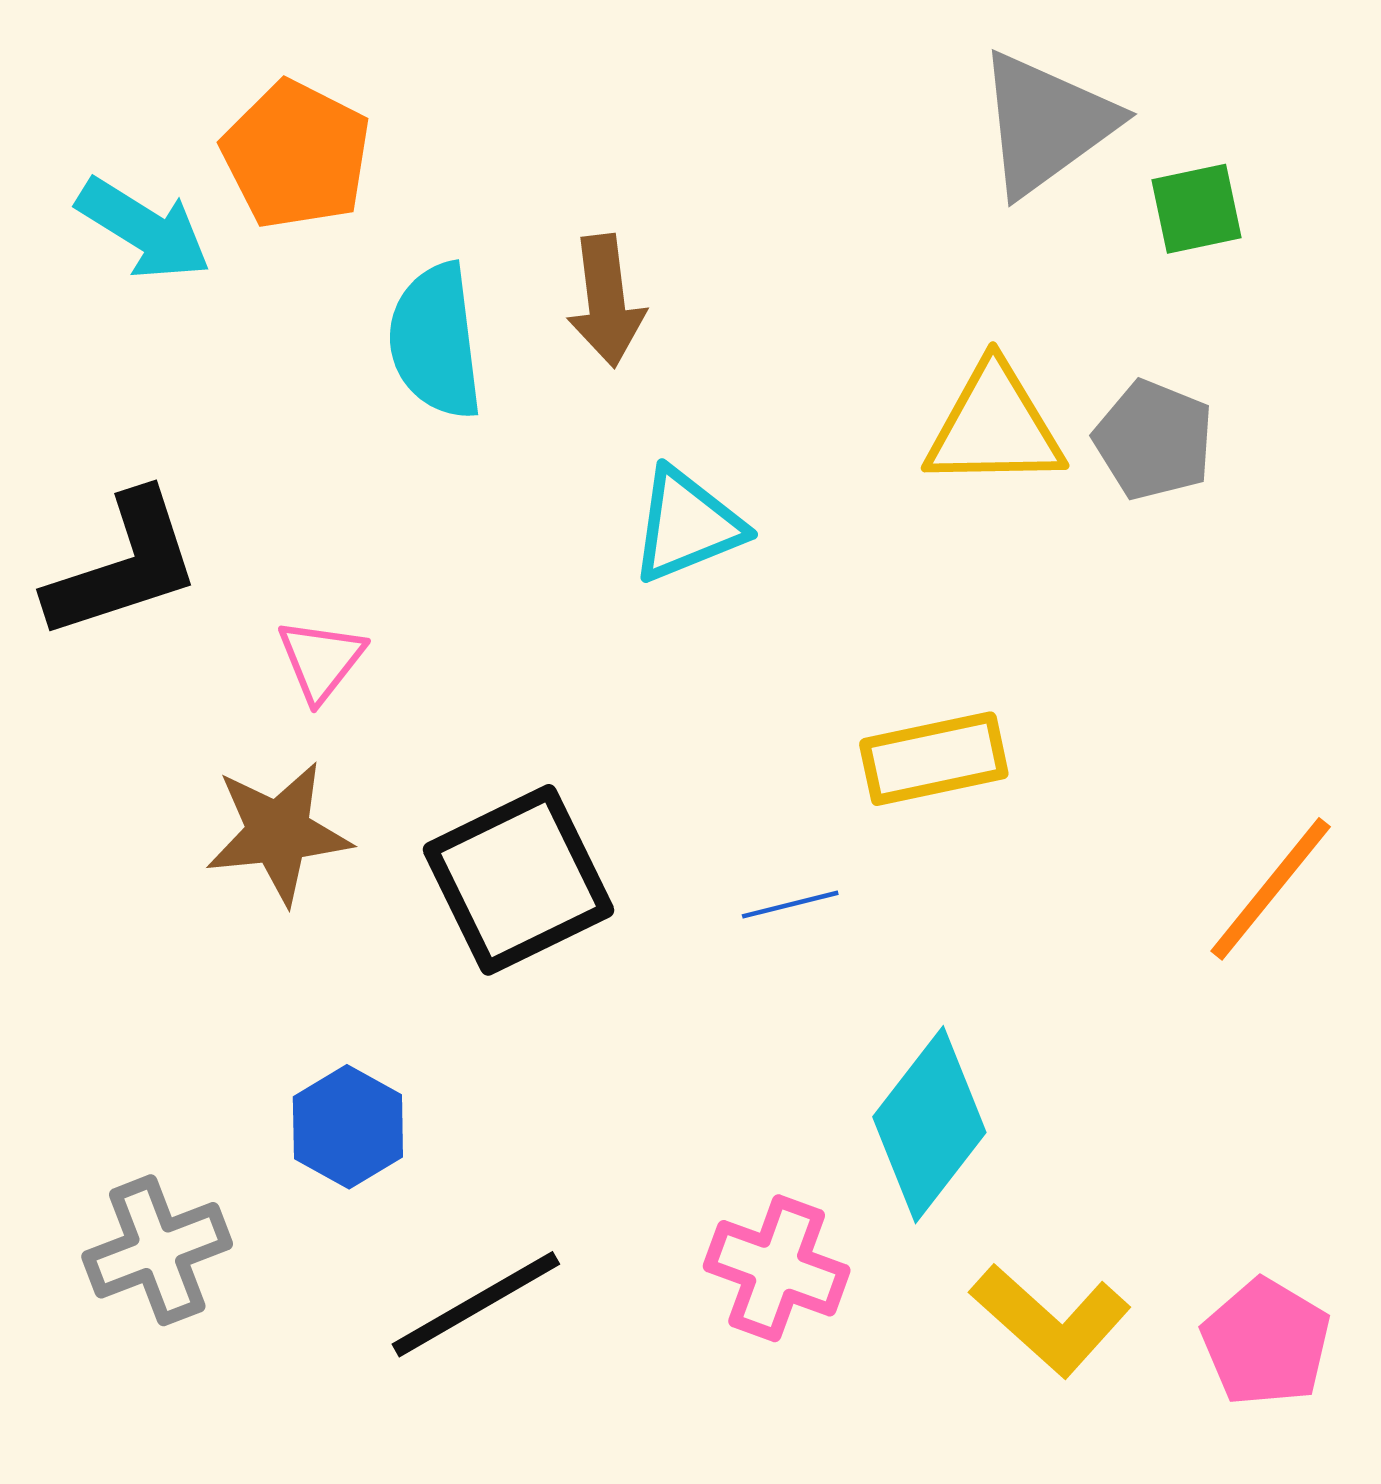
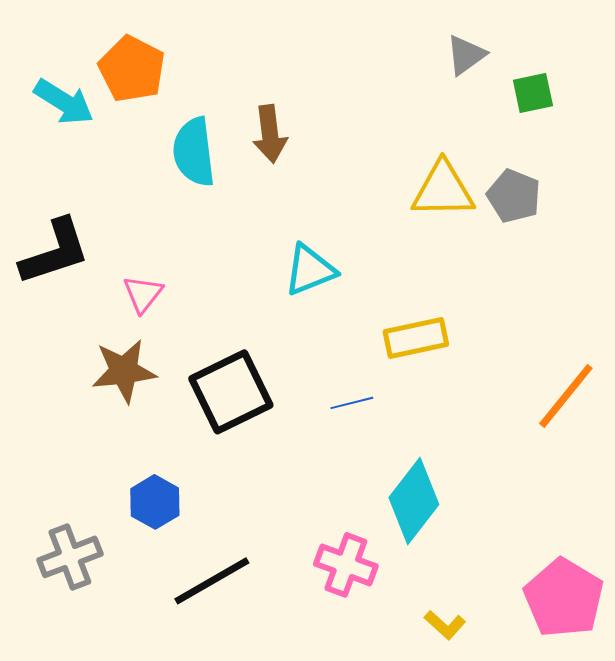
gray triangle: (1046, 123) -> (466, 55), size x0.6
cyan triangle: (687, 525) -> (310, 270), moved
yellow L-shape: (1051, 1320) -> (445, 625), moved, size x0.6
pink pentagon: (1266, 1342) -> (564, 598), size x1.4

